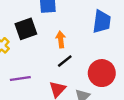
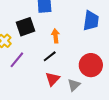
black line: (65, 61) -> (50, 56), moved
purple line: (20, 78) -> (17, 60), moved, turned -42

